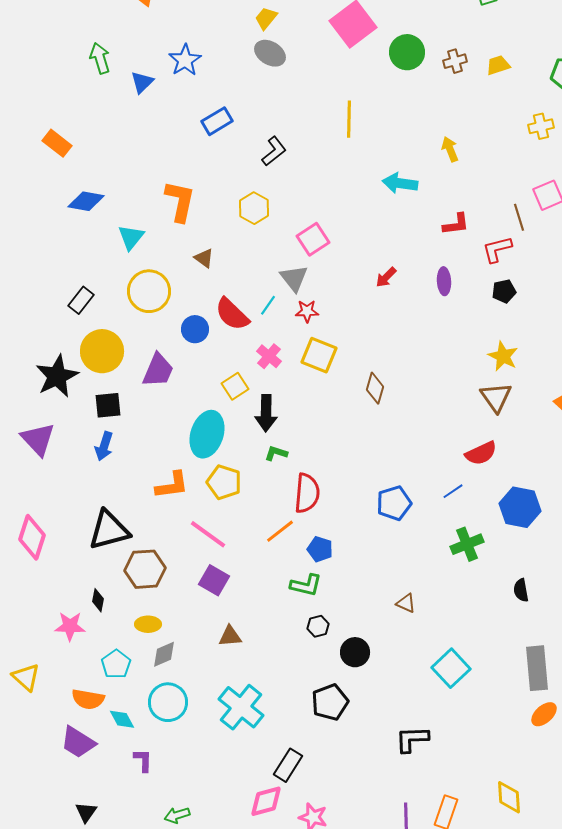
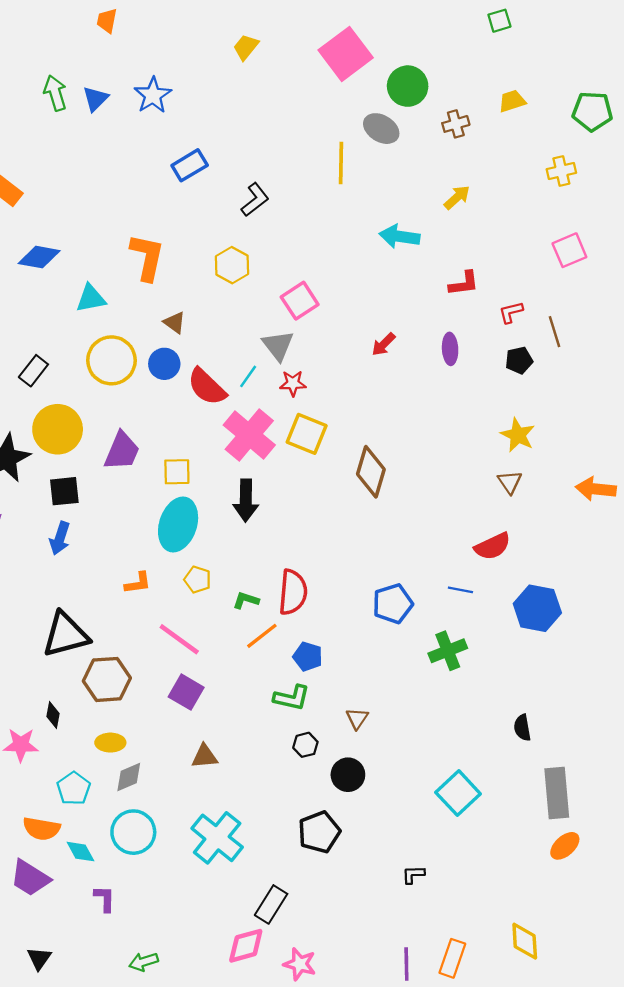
gray ellipse: (270, 53) -> (381, 129), moved
brown cross: (455, 61) -> (456, 124), moved
blue triangle: (142, 82) -> (95, 99), moved
yellow arrow: (450, 149) -> (457, 197), turned 70
brown line: (519, 217) -> (555, 332), moved
cyan triangle: (131, 237) -> (91, 298), turned 40
red L-shape: (497, 249) -> (511, 312), size x0.7
blue circle: (195, 329) -> (164, 364), moved
pink cross: (269, 356) -> (249, 435), size x1.8
yellow square: (235, 386) -> (177, 472), moved, turned 32
brown diamond: (375, 388) -> (371, 472), size x1.4
brown triangle: (496, 397) -> (510, 482), size x0.7
green L-shape: (276, 453) -> (246, 600), moved
yellow pentagon: (224, 482) -> (198, 580), size x0.7
orange L-shape: (172, 485) -> (138, 583), size x0.7
blue line: (453, 491) -> (460, 590), turned 45
green cross: (467, 544) -> (448, 651), moved
black semicircle: (521, 590) -> (522, 728), moved
brown triangle: (406, 603) -> (357, 718), moved, turned 40
black L-shape: (412, 739) -> (413, 875), size x0.6

